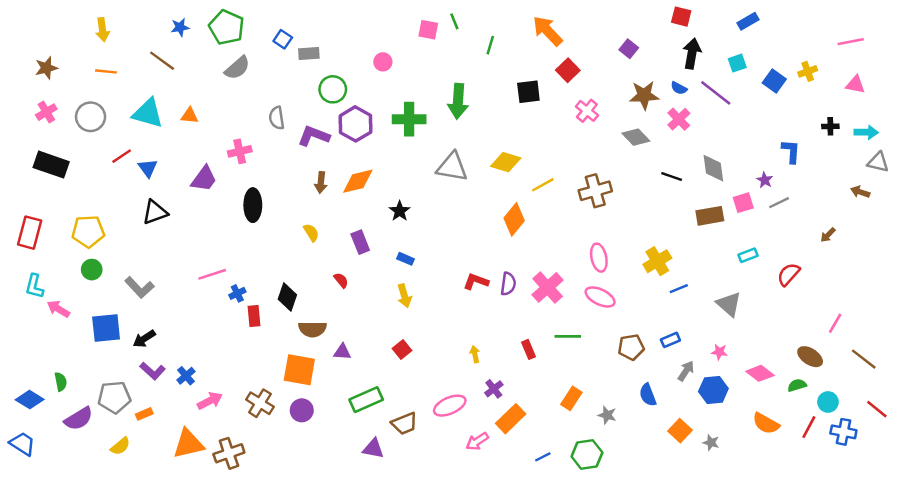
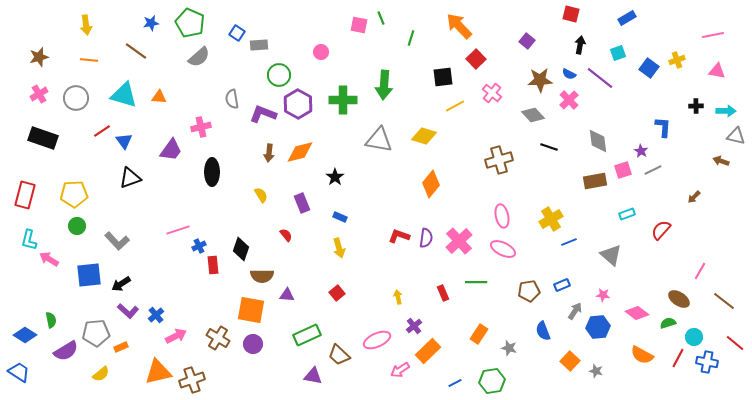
black arrow: (692, 54) -> (580, 45), size x0.7
black line: (672, 176) -> (549, 147), moved
yellow line: (543, 185) -> (455, 106), moved
brown trapezoid: (404, 423) -> (339, 355), turned 65

